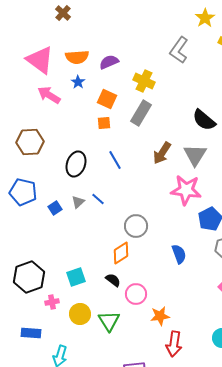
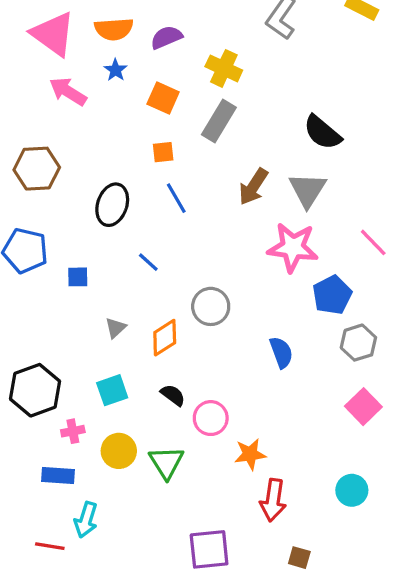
orange square: (104, 123) -> (163, 152), moved
gray triangle: (78, 202) -> (115, 328), moved
blue square: (55, 208) -> (78, 277), turned 32
orange diamond: (121, 253) -> (165, 338), moved
blue rectangle: (31, 333) -> (58, 476), moved

